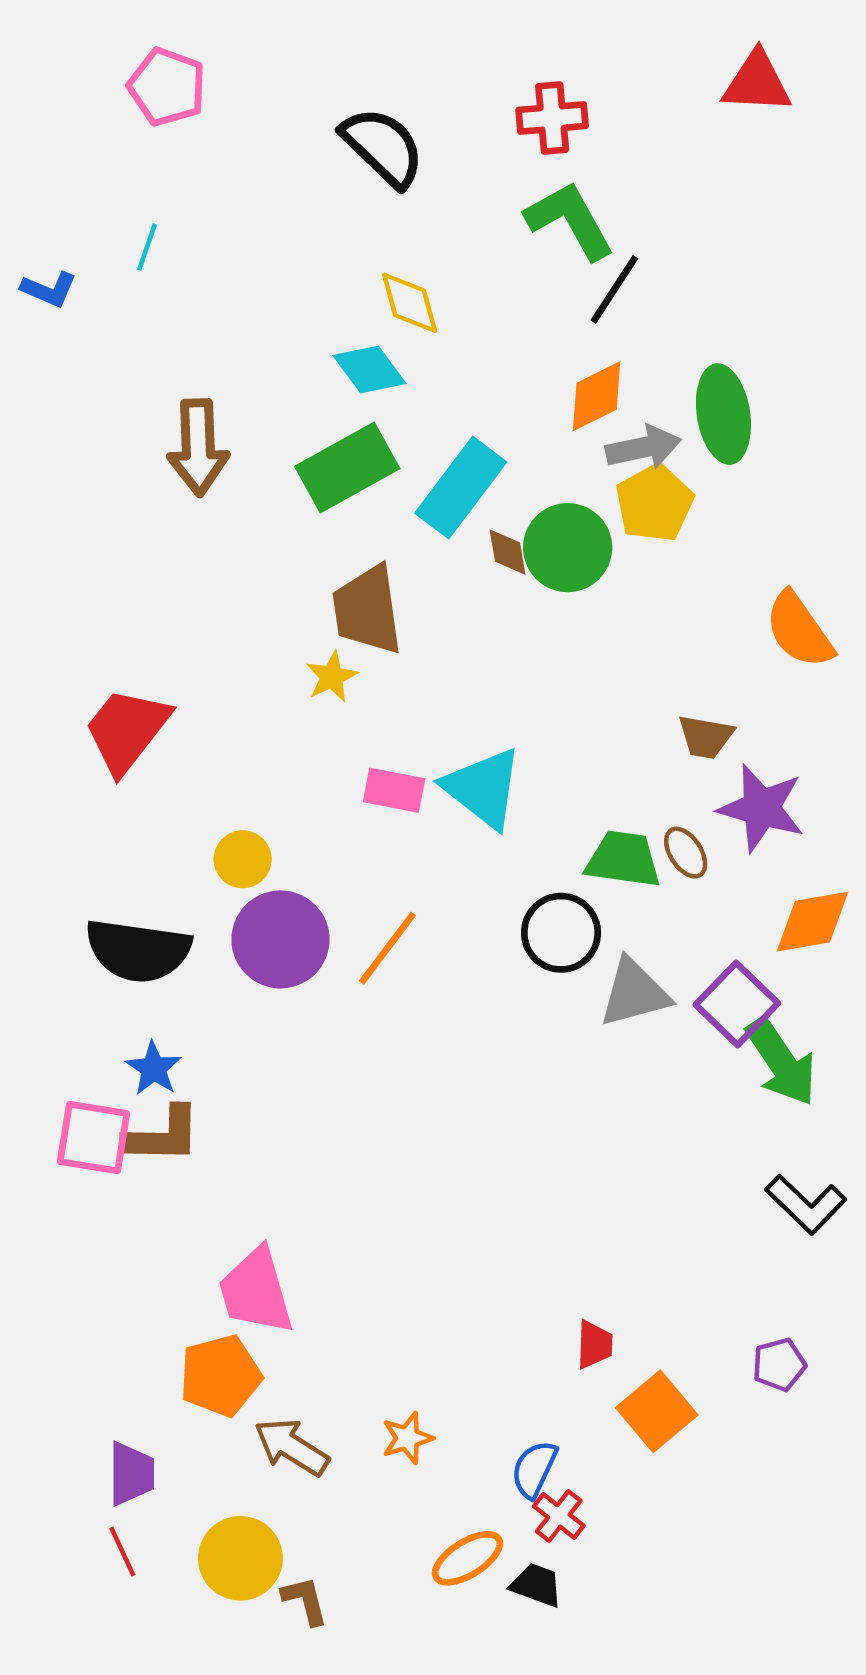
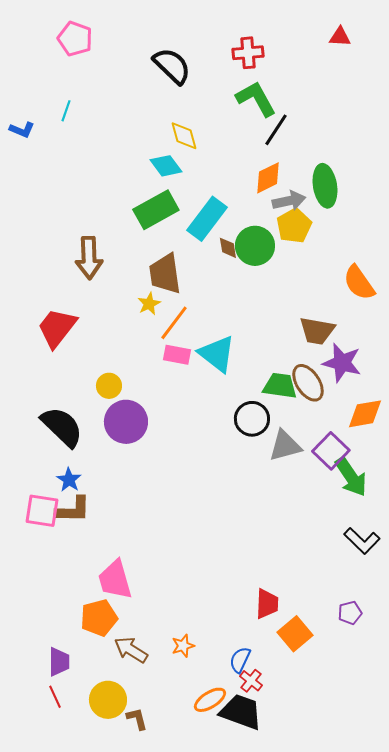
red triangle: (757, 82) -> (340, 37), size x0.7
brown arrow: (198, 447) -> (89, 258), moved
brown trapezoid: (706, 737) -> (317, 331), size x1.4
brown ellipse: (686, 853) -> (308, 383), size x1.6
orange line: (387, 948) -> (174, 323), moved
black semicircle: (138, 951) -> (62, 427), turned -144
red trapezoid: (594, 1345) -> (267, 604), size x1.4
black trapezoid: (536, 1585) -> (241, 712), size x1.8

